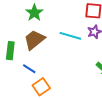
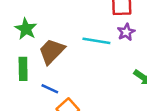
green star: (34, 13) -> (26, 29), moved

